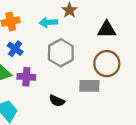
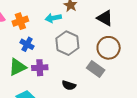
black triangle: (107, 29) -> (105, 18), turned 36
gray rectangle: (89, 86) -> (96, 69), turned 42

